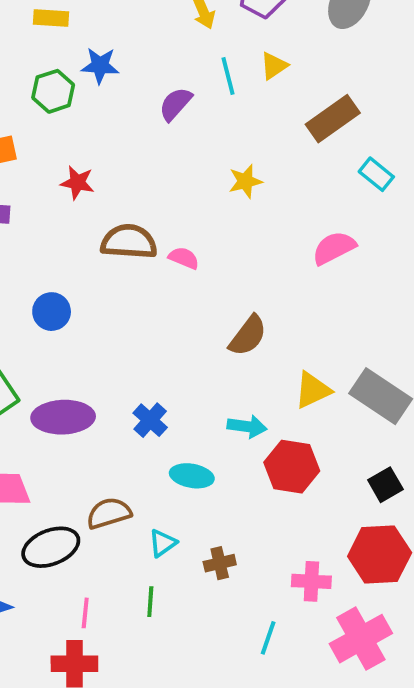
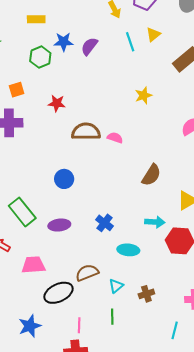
purple semicircle: (175, 104) -> (89, 46), moved
blue circle: (52, 312) -> (64, 179), moved
purple ellipse: (63, 417) -> (59, 225), size x0.7

